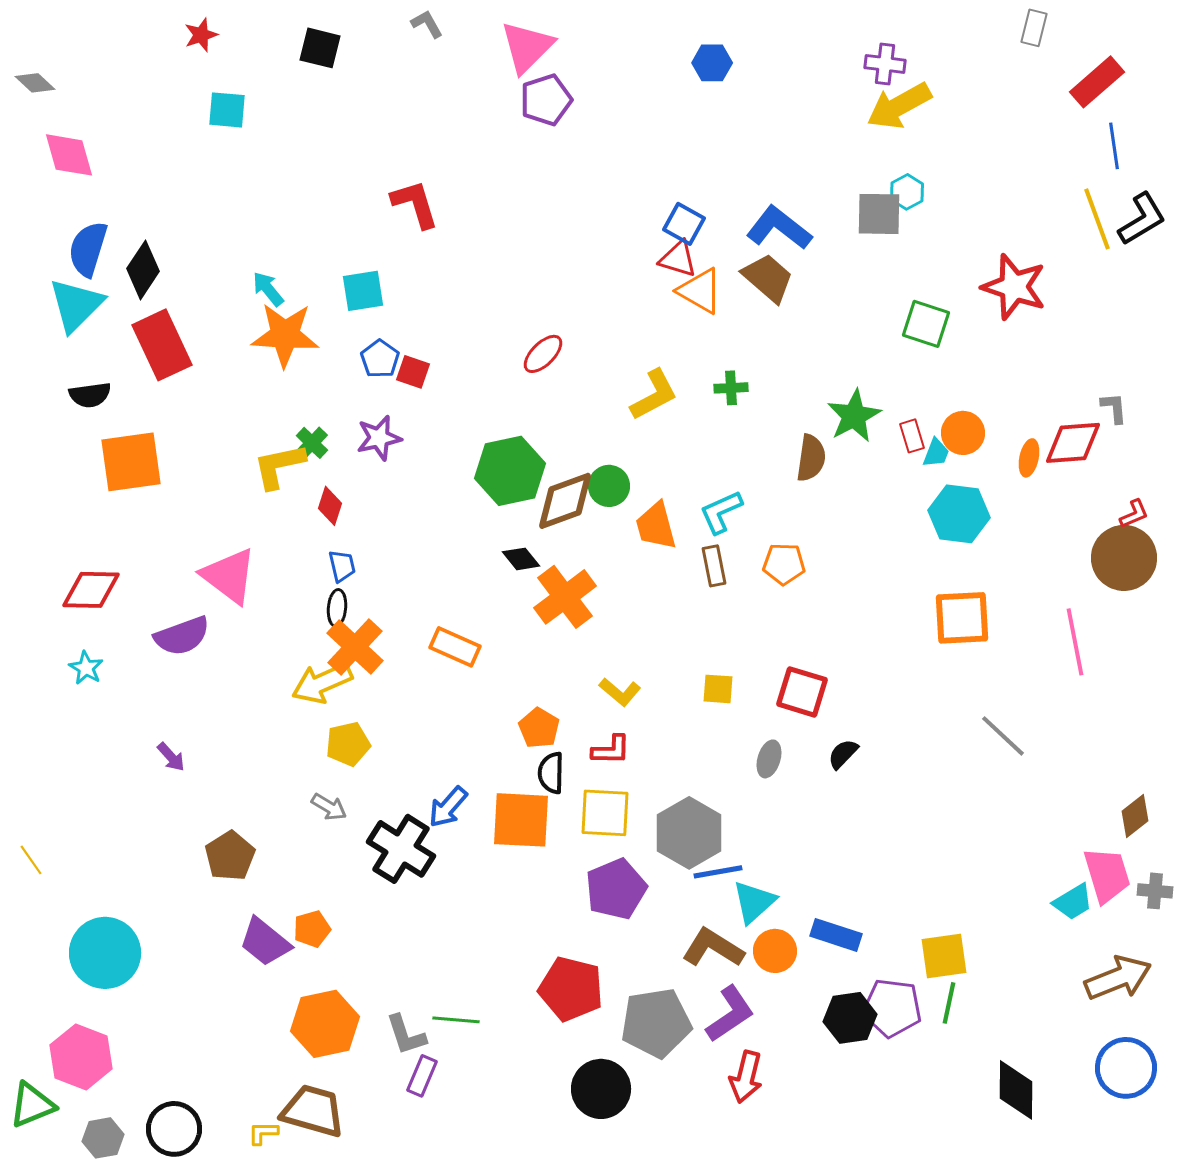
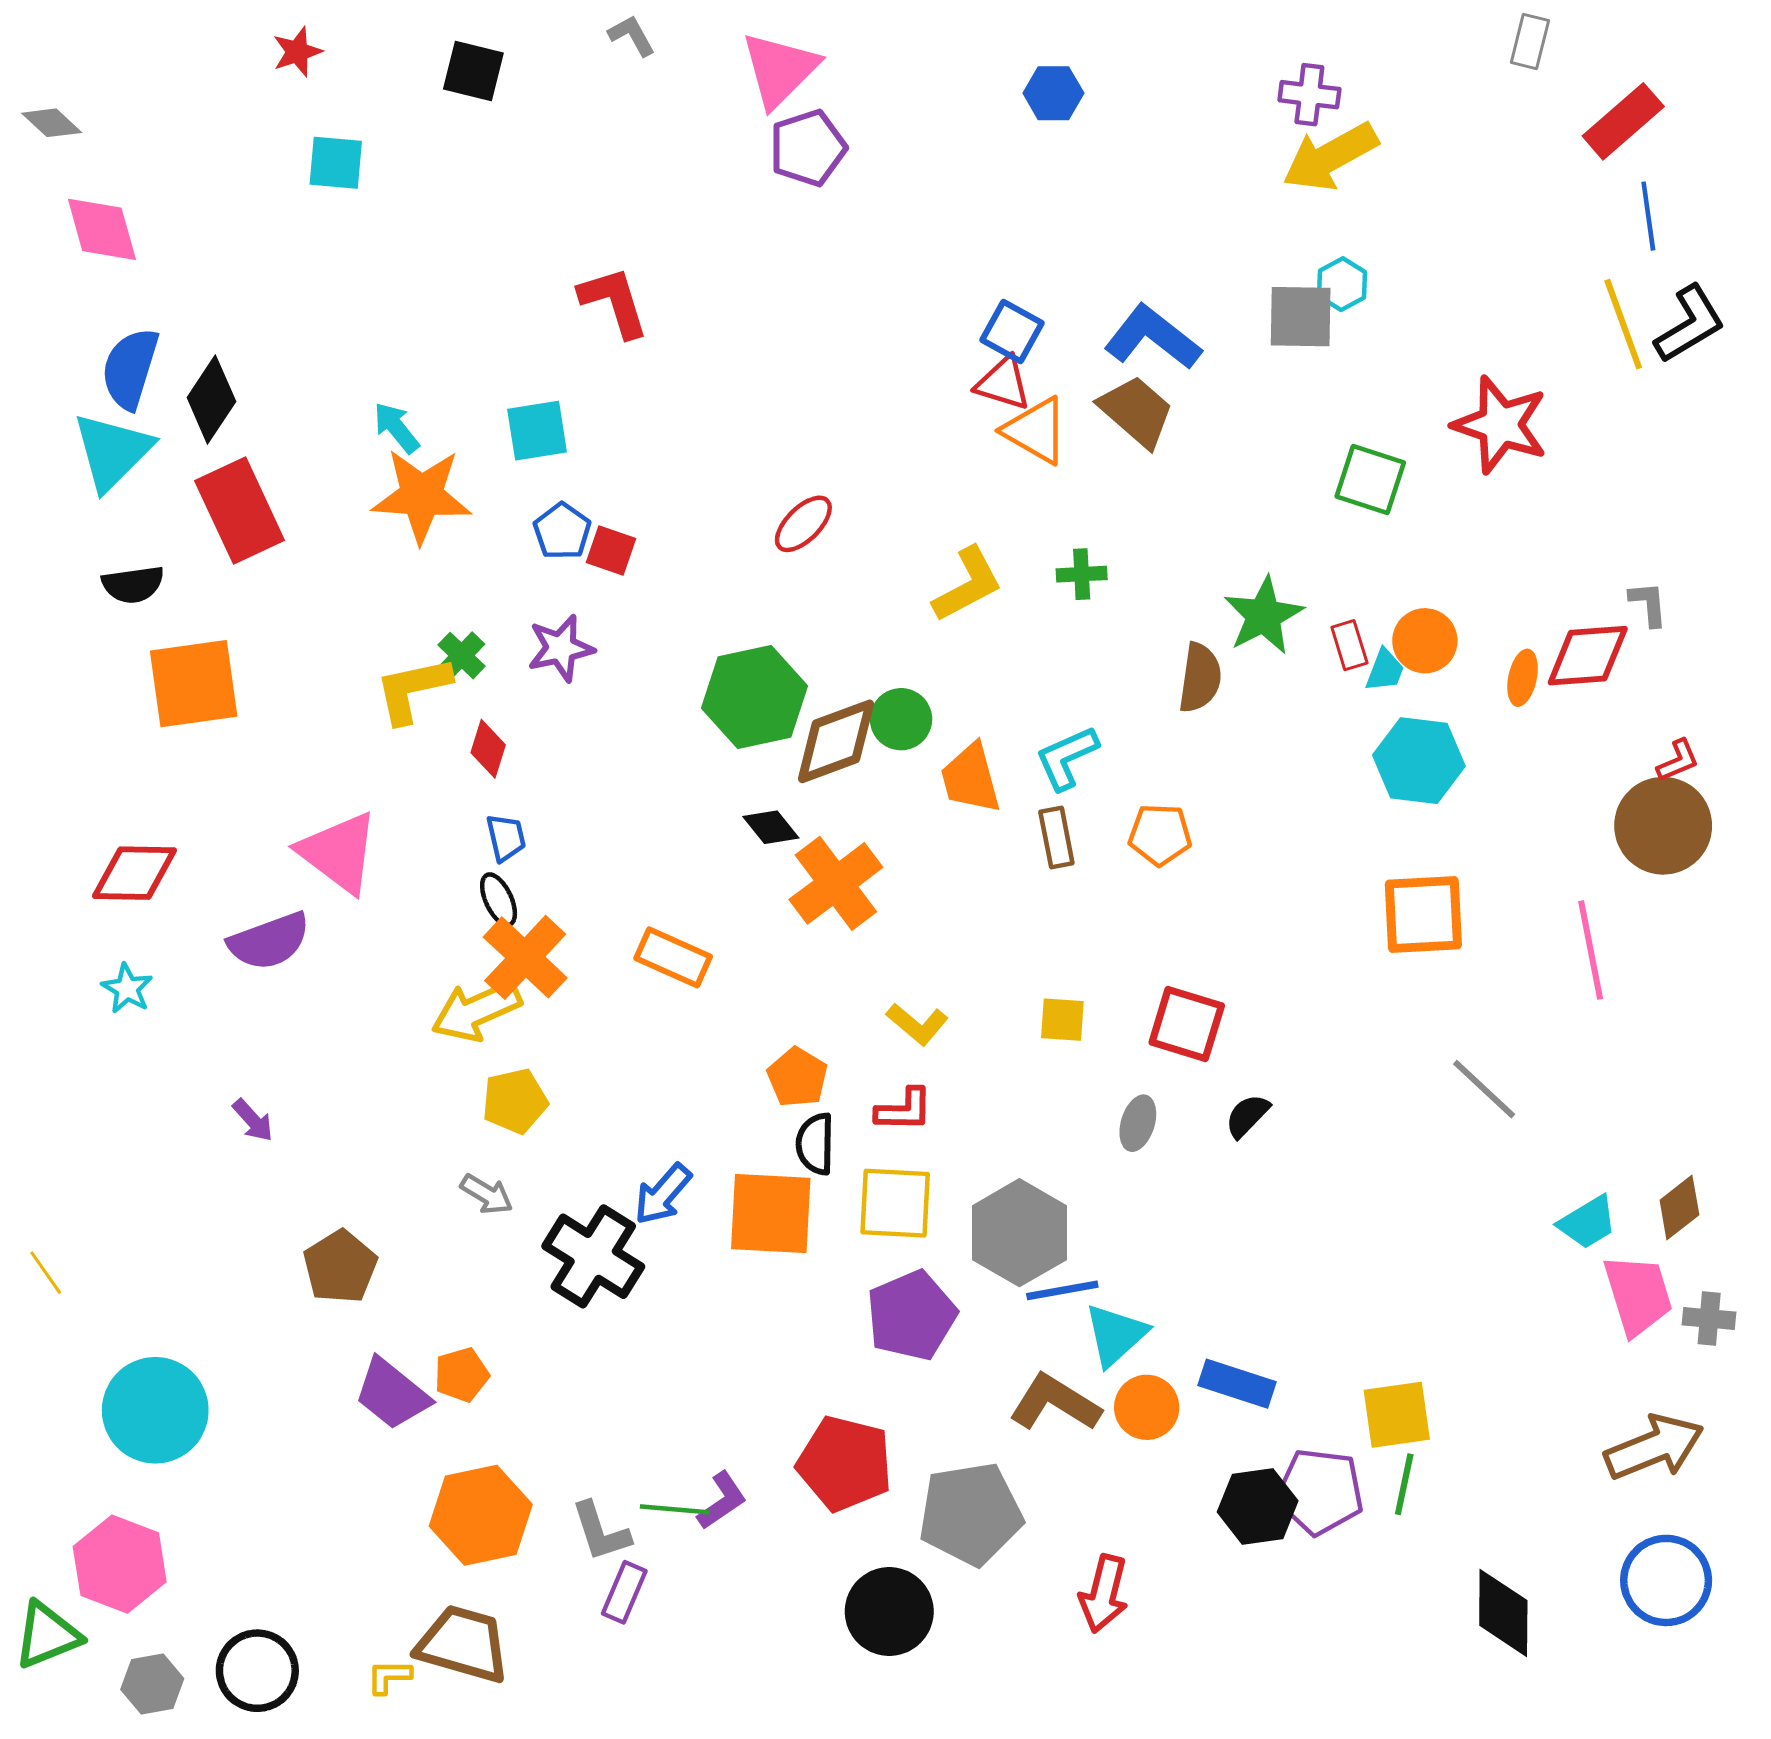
black ellipse: (337, 608) -> (499, 900), turned -30
cyan trapezoid: (1073, 902) -> (1588, 1222), moved
purple L-shape: (730, 1014) -> (722, 1501), moved, size x0.7

